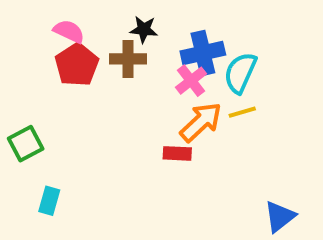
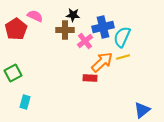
red pentagon: (77, 65) -> (16, 29), moved
pink cross: (191, 81) -> (85, 41), moved

